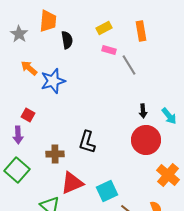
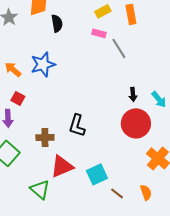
yellow rectangle: (104, 28) -> (103, 11), moved
orange arrow: (29, 68) -> (13, 69), moved

